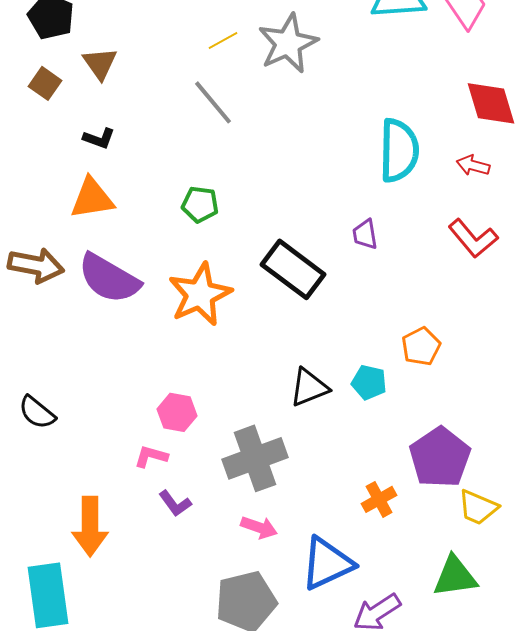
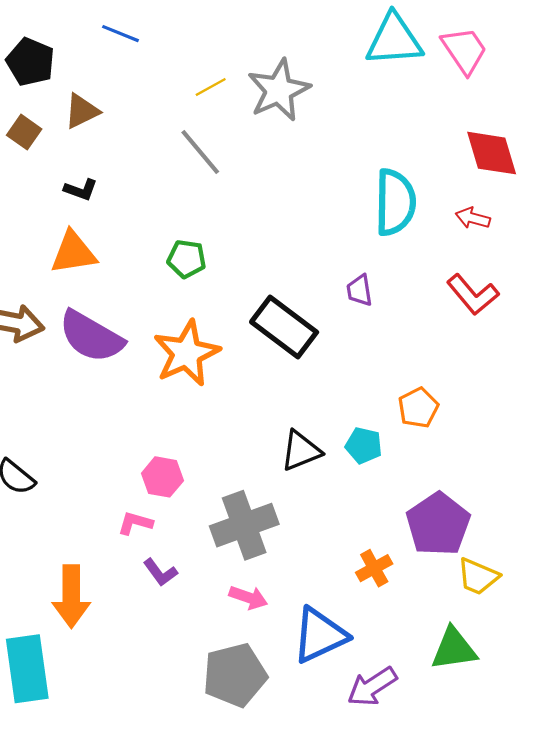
brown triangle: (100, 63) -> (82, 111), turned 39

